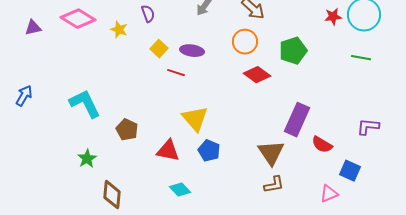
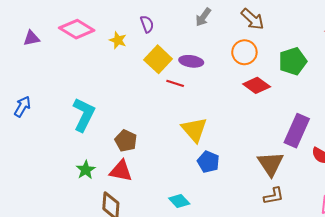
yellow square: (159, 49) -> (158, 59), size x1.5
cyan L-shape: (85, 104) -> (84, 115), turned 52
red triangle: (168, 151) -> (121, 171), moved

